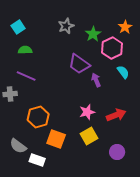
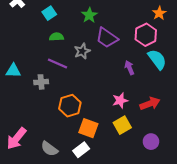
gray star: (66, 26) -> (82, 51), moved
green star: (93, 34) -> (89, 15), moved
purple trapezoid: (79, 64) -> (107, 38), moved
cyan semicircle: (123, 72) -> (157, 59), size x1.5
gray semicircle: (18, 146) -> (49, 149), moved
white rectangle: (37, 160) -> (81, 150), moved, turned -56

